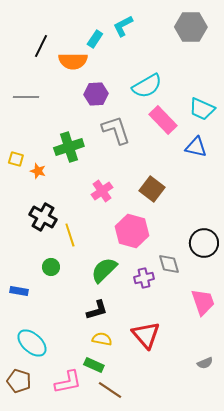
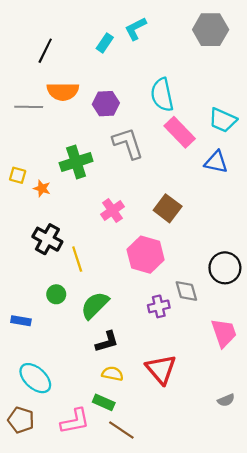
orange semicircle: (73, 61) -> (63, 91), moved
cyan semicircle: (147, 86) -> (162, 95), turned 108
green semicircle: (104, 270) -> (95, 305), moved

